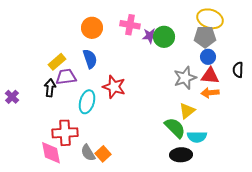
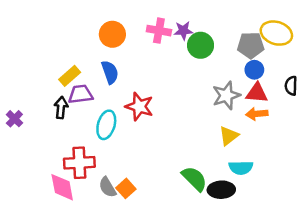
yellow ellipse: (210, 19) -> (276, 33), moved
purple star: (150, 36) -> (183, 31), moved
green semicircle: (175, 128) -> (194, 179), moved

